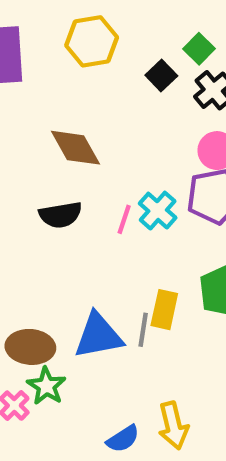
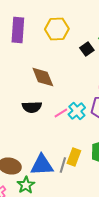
pink line: (124, 219) -> (61, 113), turned 32
green star: (46, 386) -> (26, 185), moved

